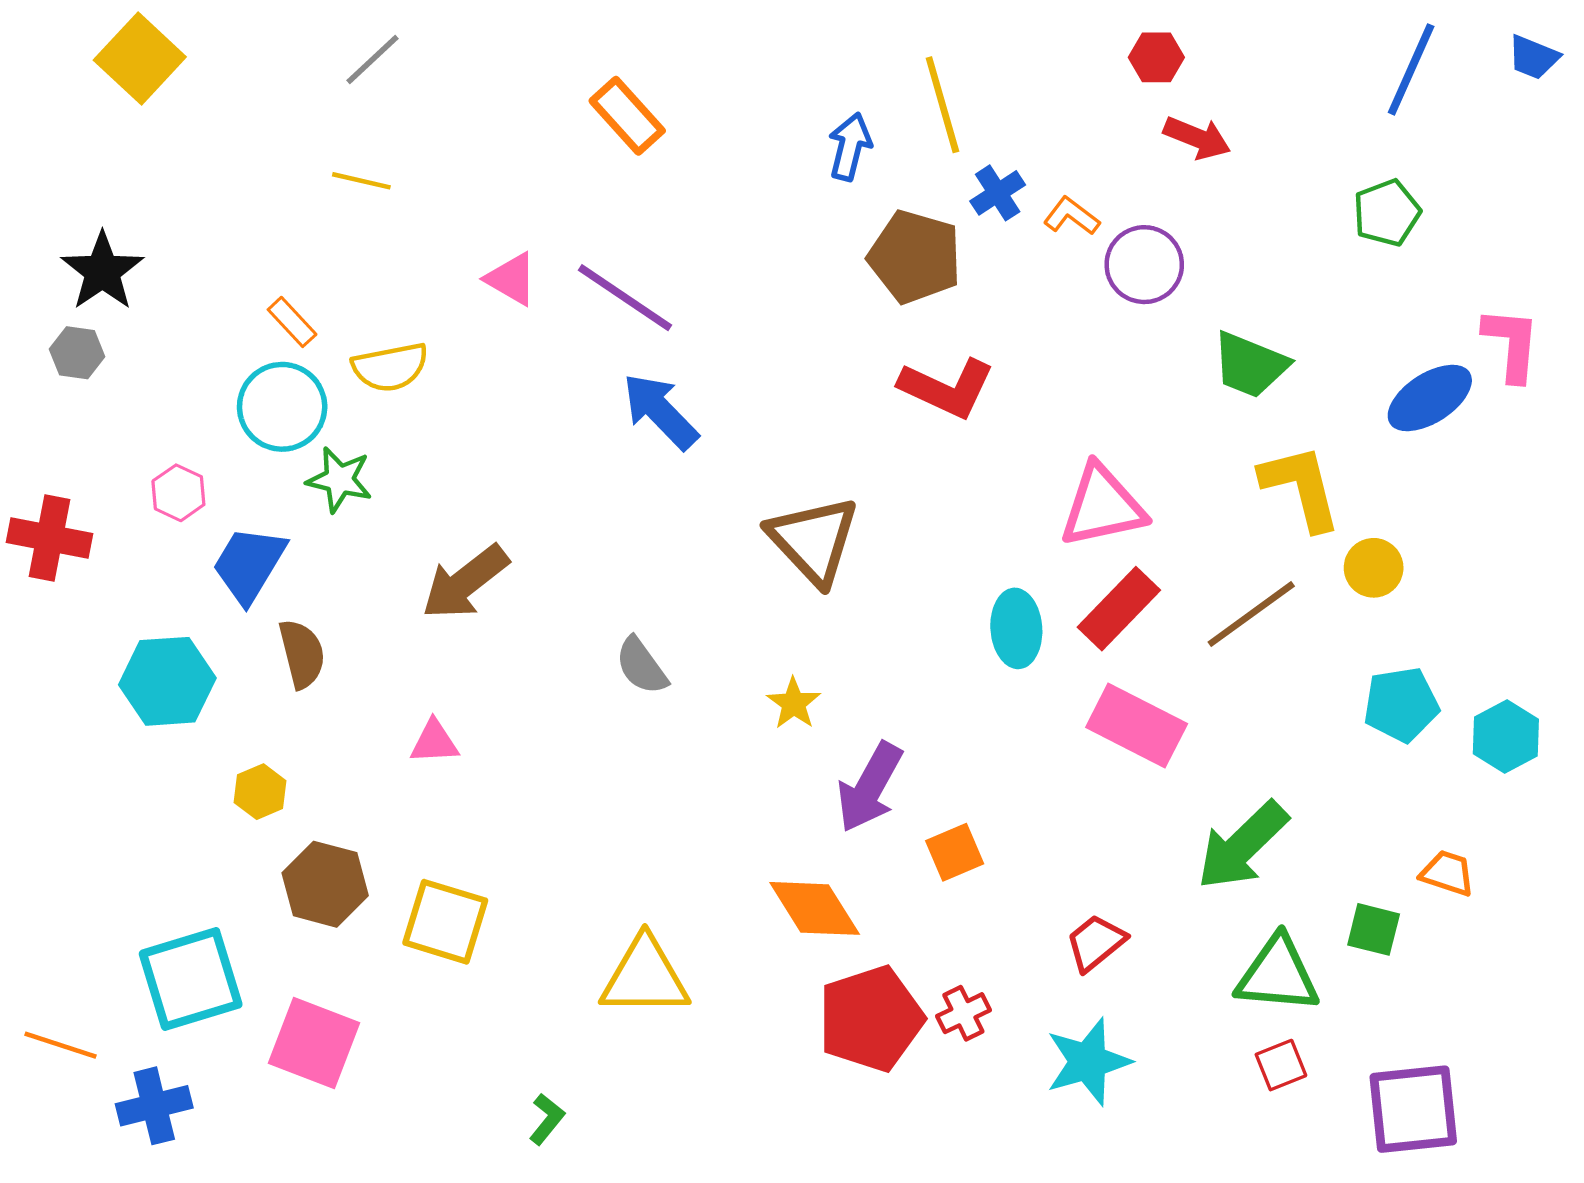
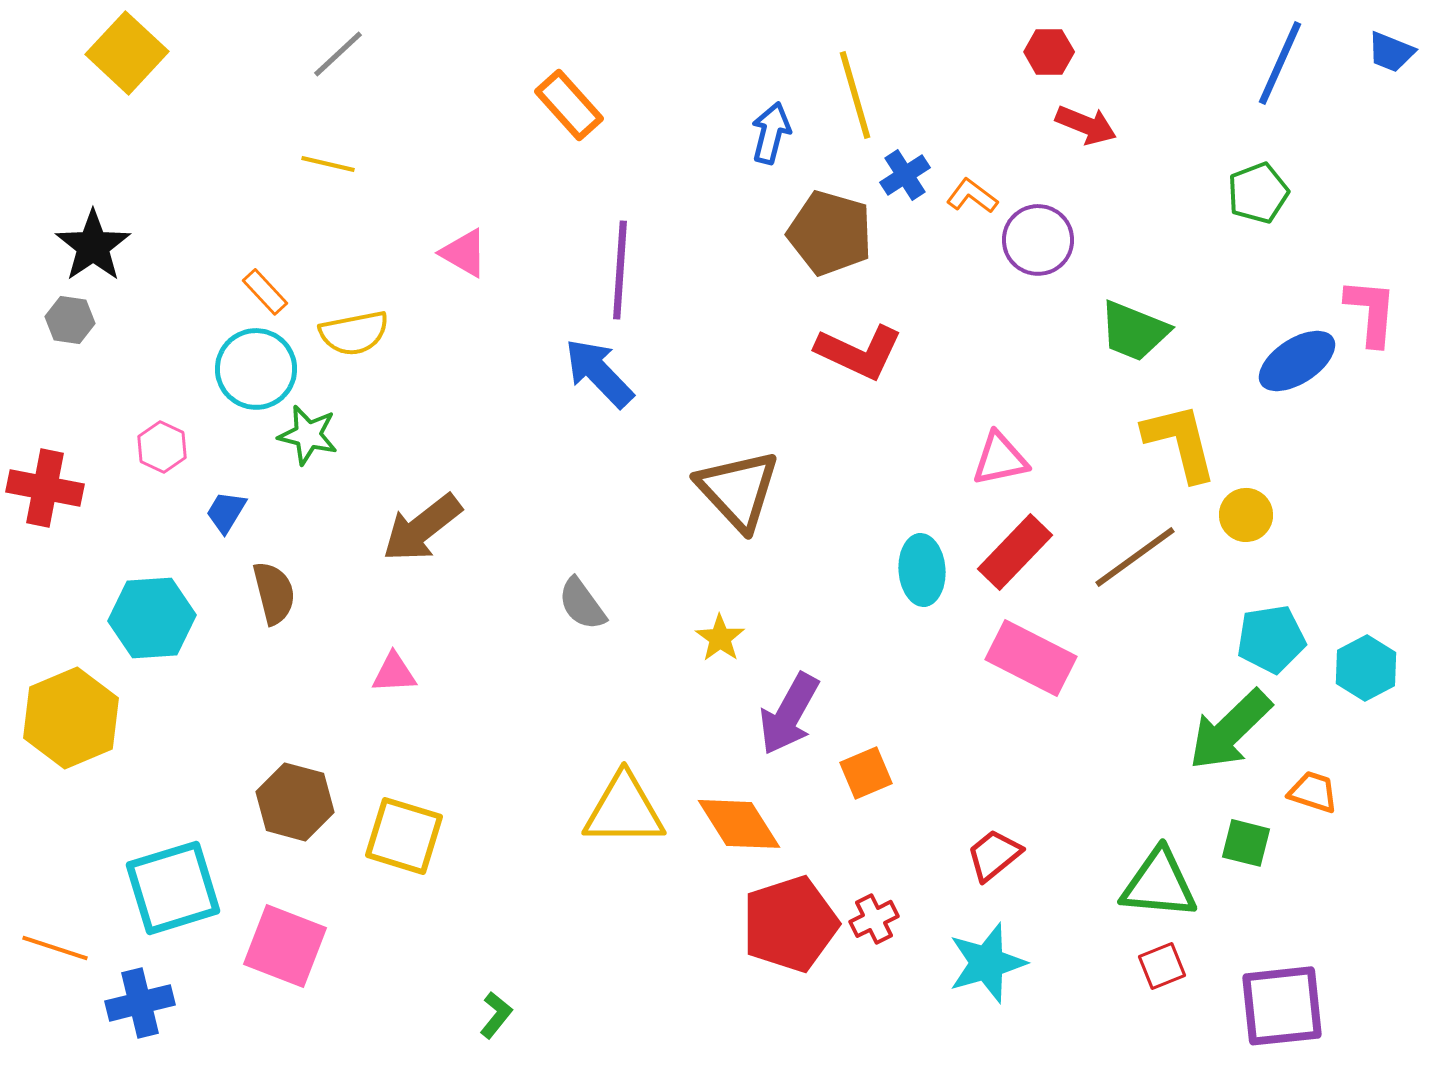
purple line: (625, 298) -> (620, 270), moved, turned 60
pink triangle: (1102, 506) -> (1000, 459), size x0.7
blue trapezoid: (249, 564) -> (226, 512), size x0.6
yellow hexagon: (260, 792) -> (71, 718), moved, size x2.0
green arrow: (1242, 846) -> (1230, 730), moved
yellow triangle: (645, 977) -> (624, 810), moved

